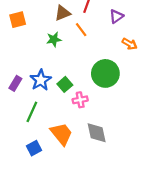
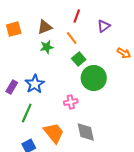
brown triangle: (63, 13) -> (45, 27), moved
orange arrow: (130, 44) -> (124, 53), moved
green square: (65, 84) -> (79, 59), moved

